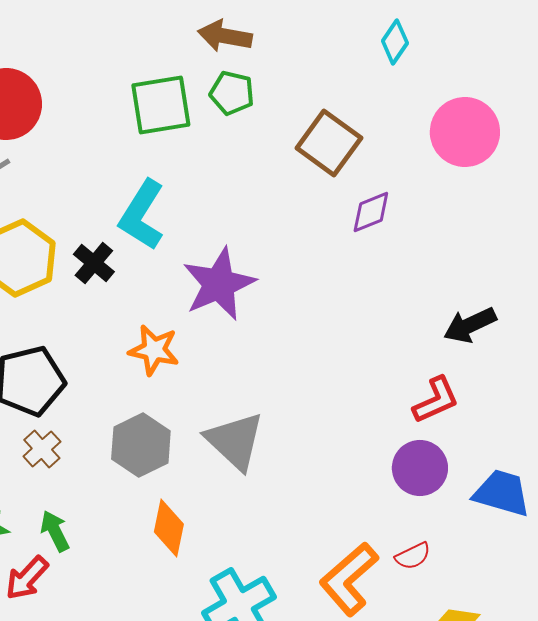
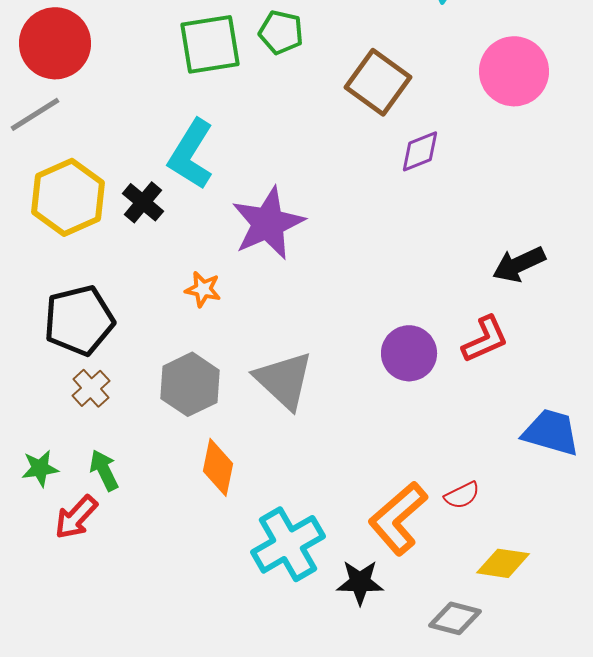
orange star: (154, 350) -> (203, 289), size x0.7
purple circle: (420, 468) -> (409, 353), moved

